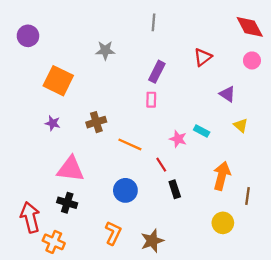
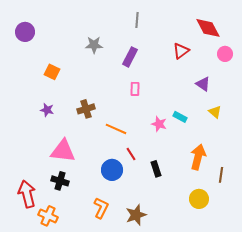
red diamond: (250, 27) -> (208, 28), moved
purple rectangle: (157, 72) -> (130, 57), moved
orange square: (58, 81) -> (52, 72), size x0.6
red line: (161, 165) -> (131, 154), moved

